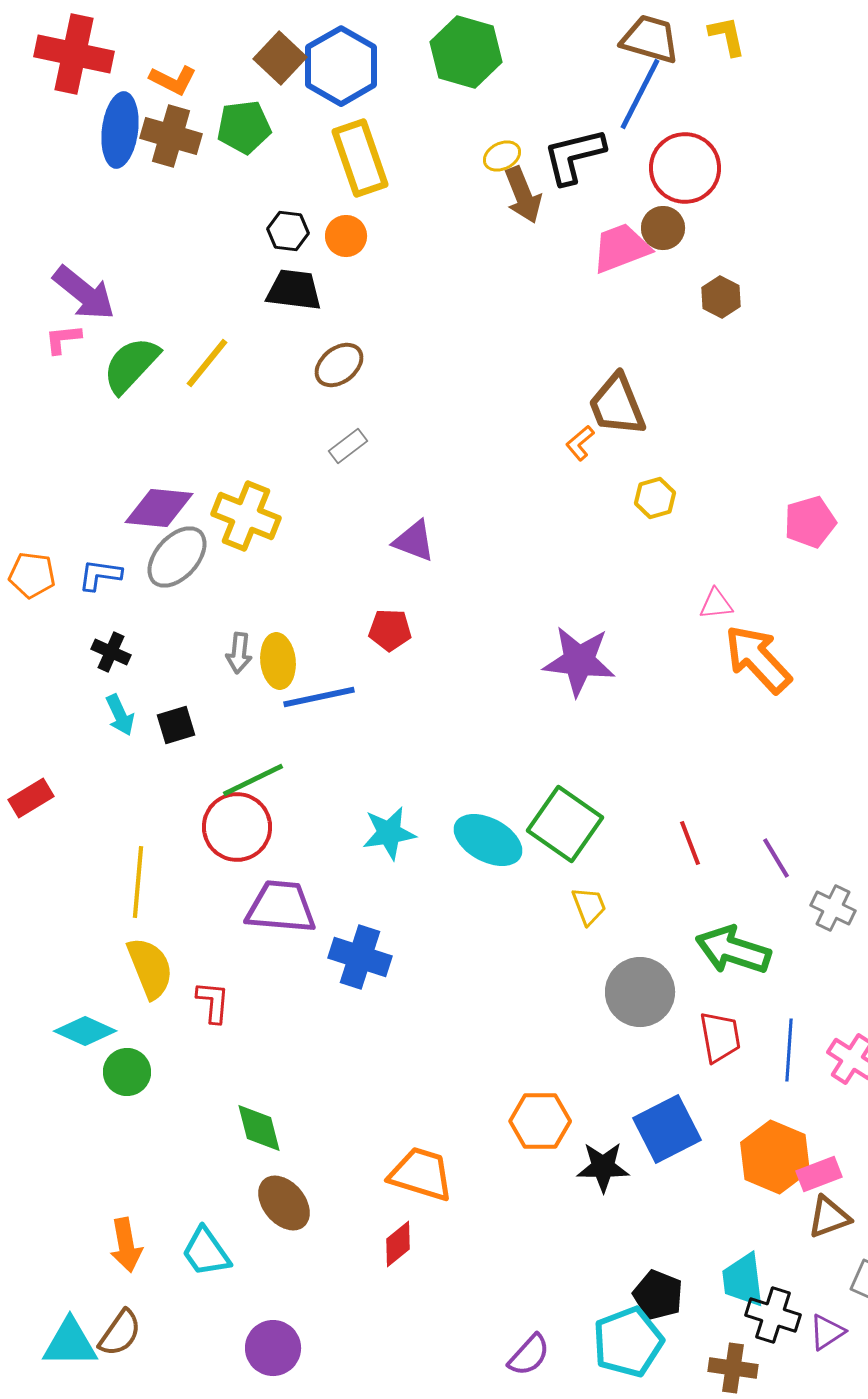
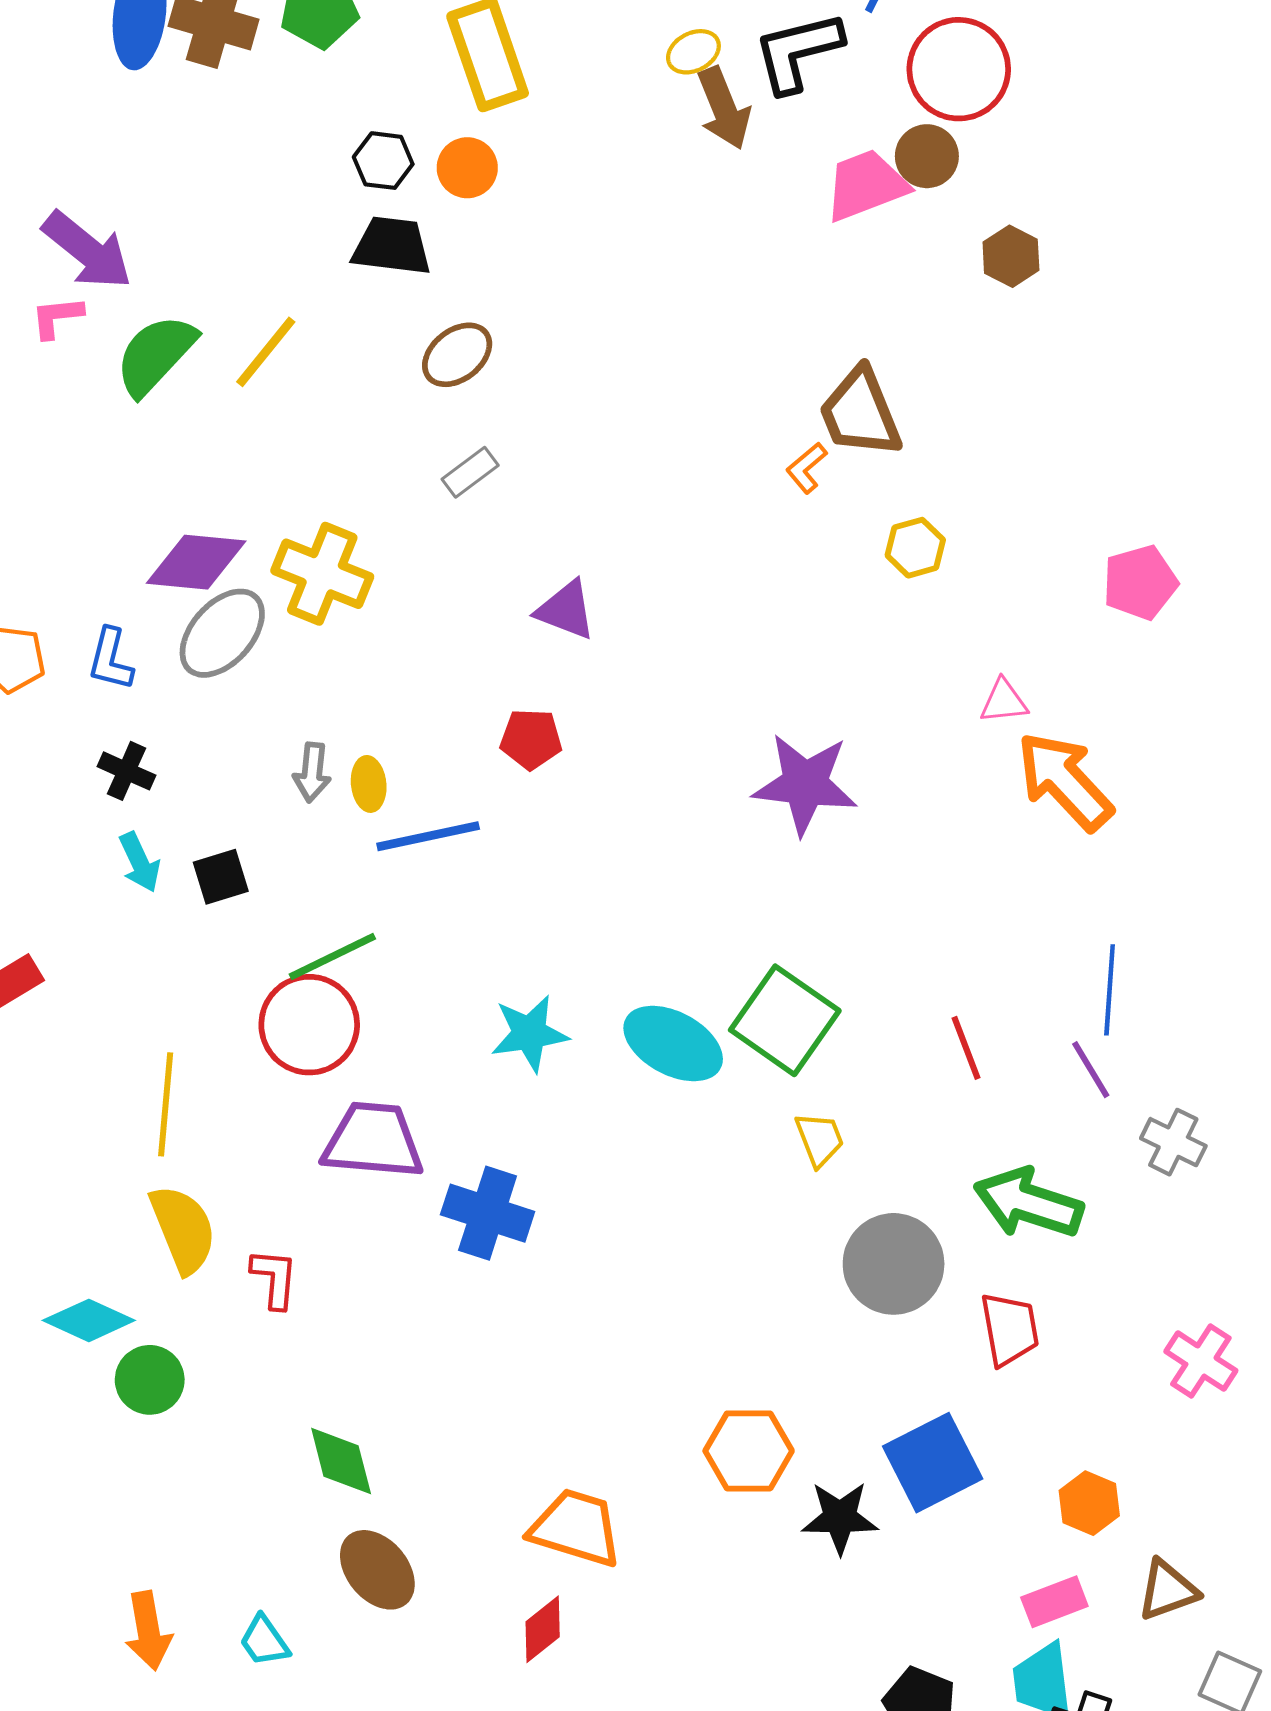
blue L-shape: (100, 575) -> (111, 659), turned -84
yellow ellipse: (278, 661) -> (369, 784), size x0.7
blue line: (789, 1050) -> (1110, 990), moved
orange hexagon: (775, 1157) -> (1089, 1503), size x0.6
pink rectangle: (819, 1174) -> (1054, 1602), moved
cyan trapezoid: (206, 1252) -> (264, 1641), size x0.7

